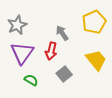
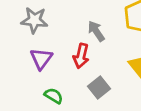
gray star: (17, 25) -> (34, 20), turned 30
purple triangle: (22, 53) -> (41, 59), size x0.7

